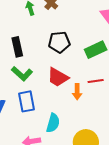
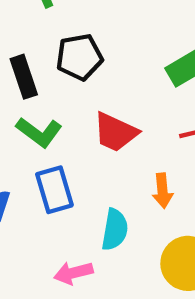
black pentagon: (59, 42) -> (79, 57), moved
orange arrow: (77, 92) -> (162, 191), moved

